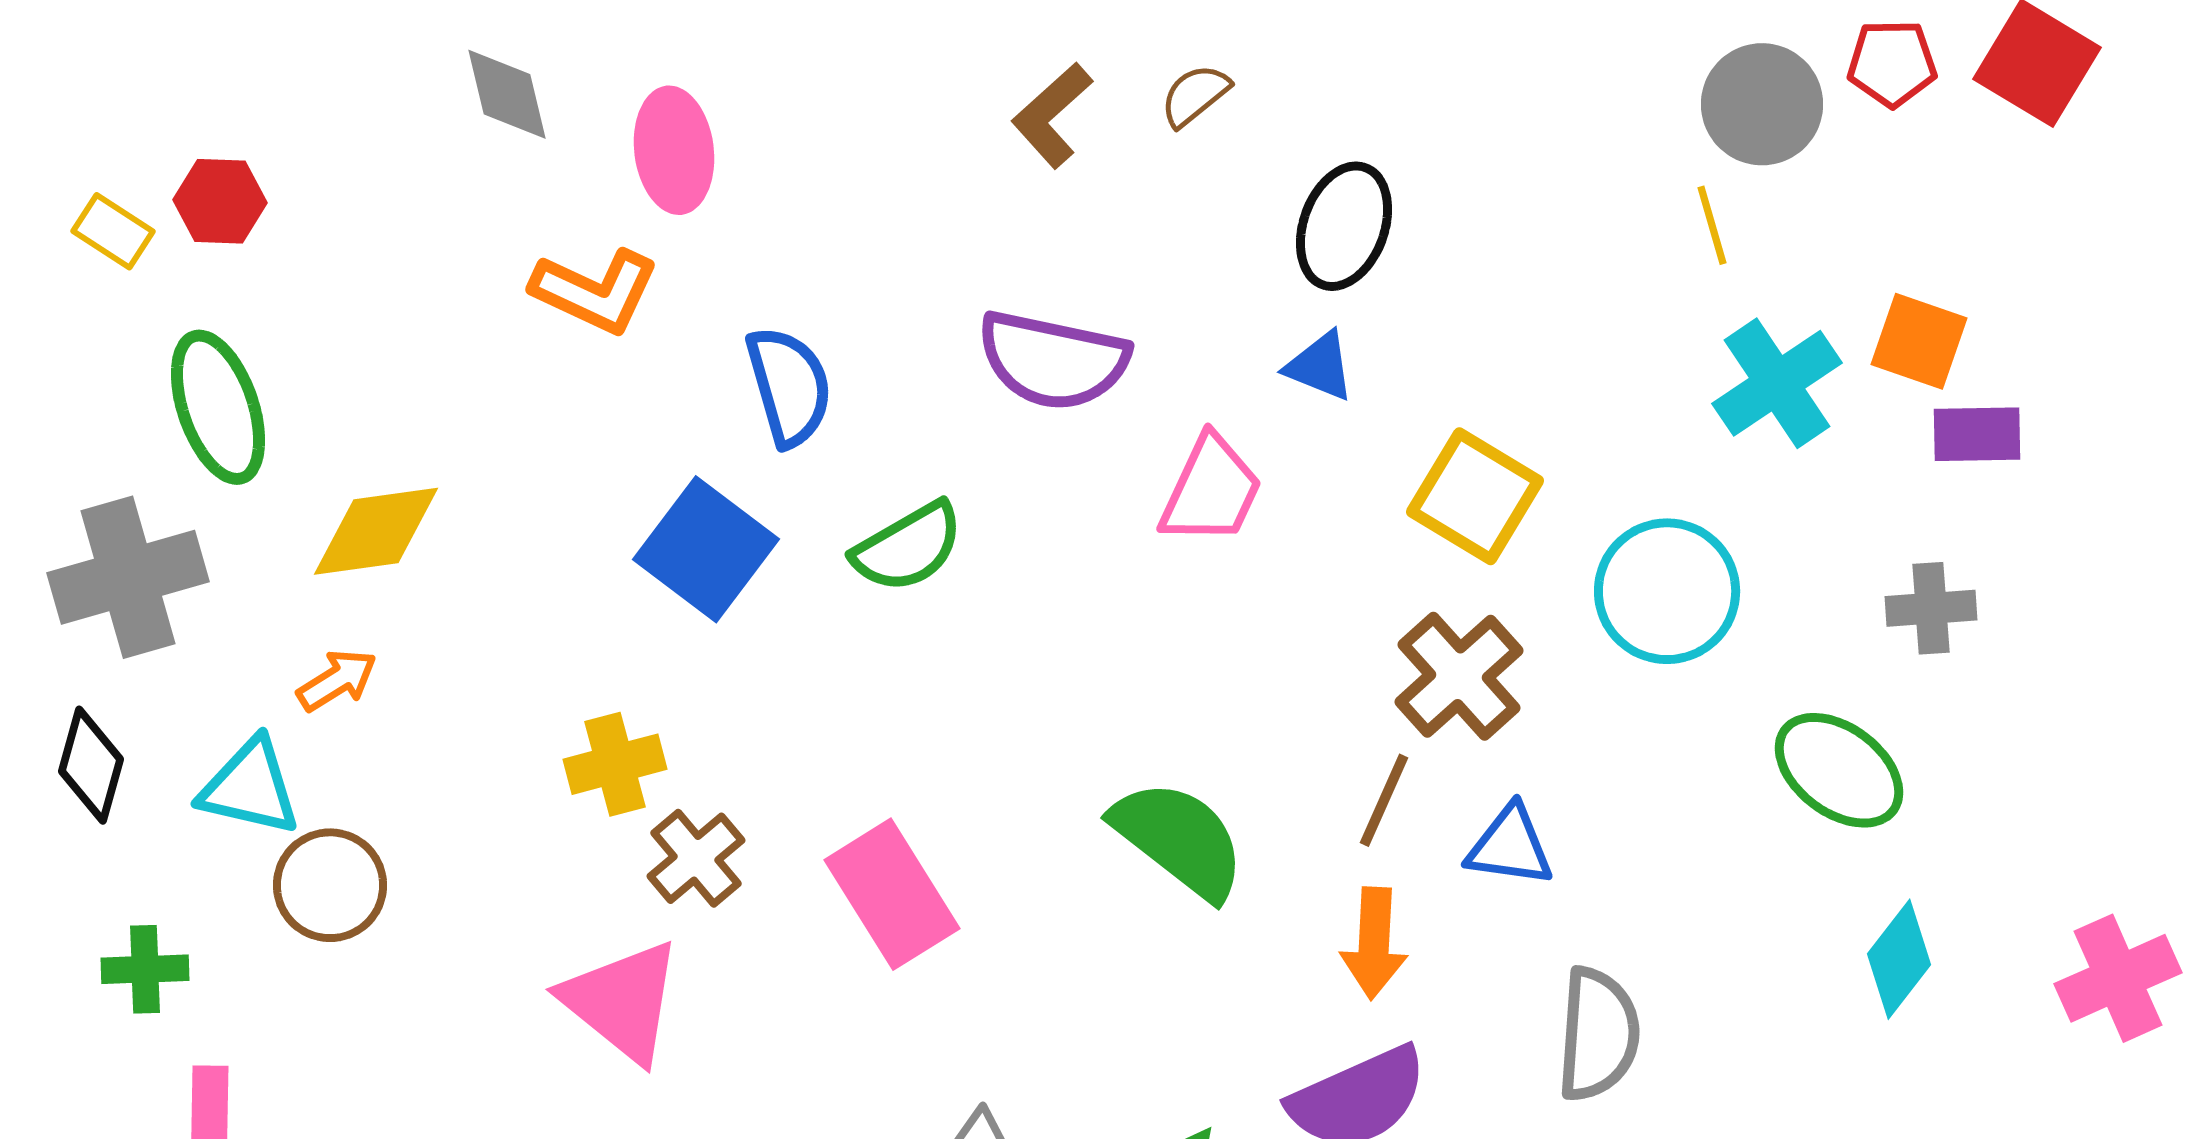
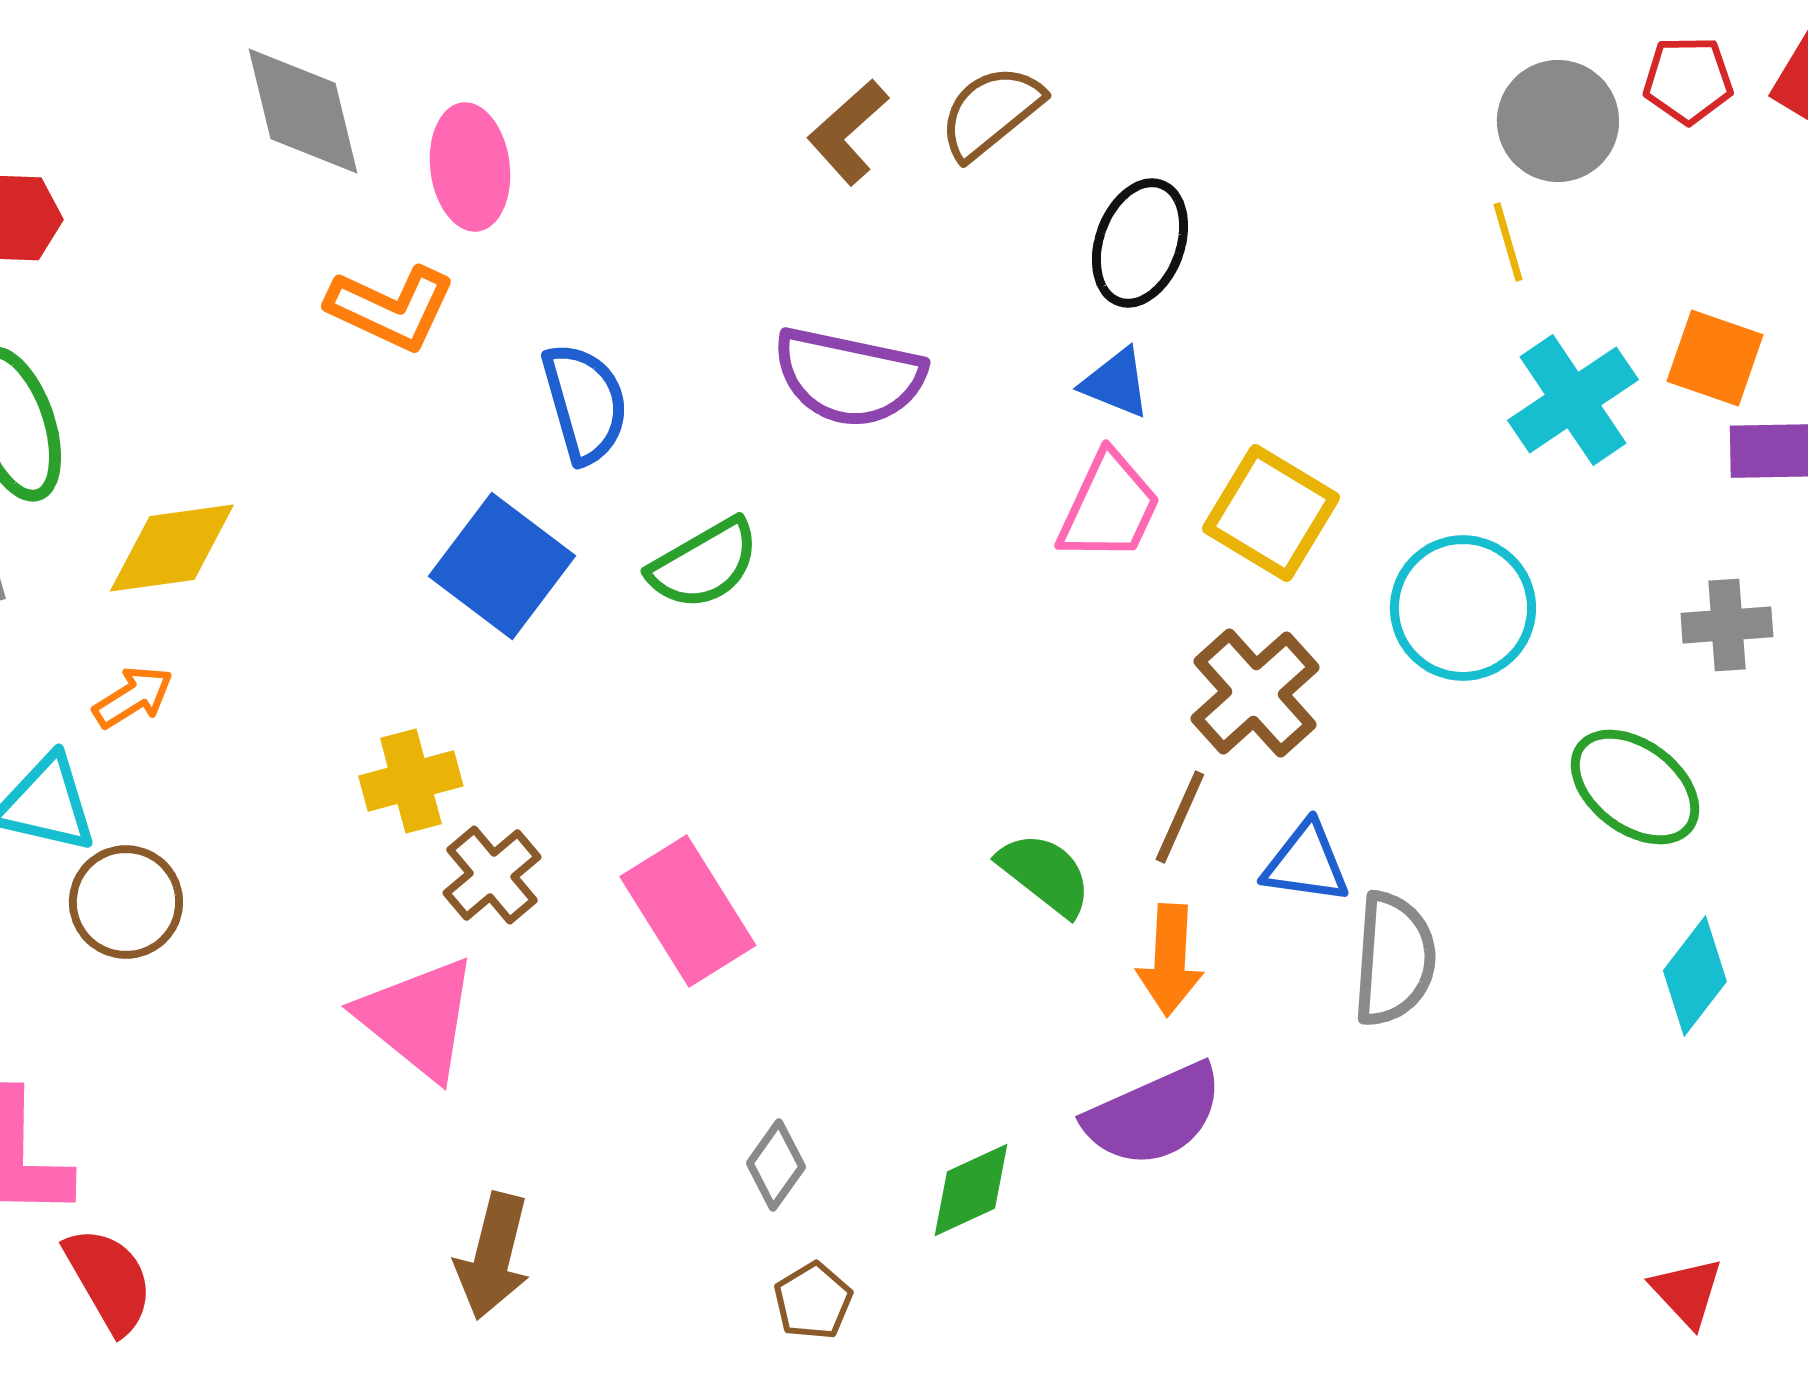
gray diamond: (507, 94) -> (303, 111), size x1.4
brown semicircle: (1195, 95) -> (991, 112), size x1.5
pink trapezoid: (1211, 490) -> (1109, 507), moved
green semicircle: (1179, 839) -> (1045, 874), moved, size x0.7
gray semicircle: (1598, 1034) -> (1394, 959), moved

